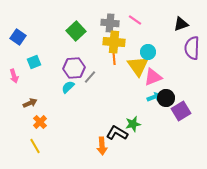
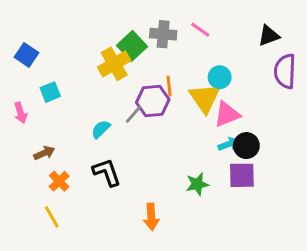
green square: (76, 31) -> (132, 46), moved
yellow cross: (114, 42) -> (114, 64), moved, turned -35
purple hexagon: (74, 68) -> (153, 101), moved
purple square: (181, 111) -> (242, 175), moved, turned 30
black L-shape: (117, 133) -> (107, 172), moved, turned 40

